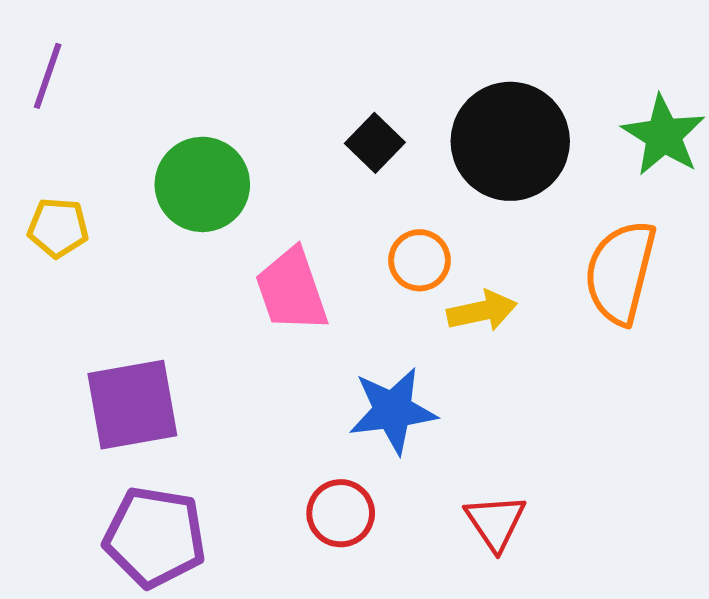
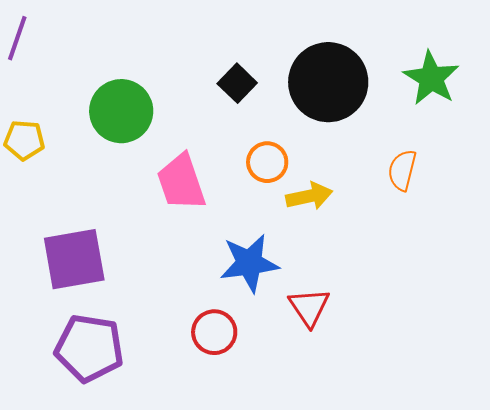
orange semicircle: (620, 272) -> (402, 170), size x0.6
red triangle: (495, 522) -> (309, 307), moved

